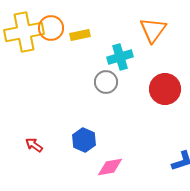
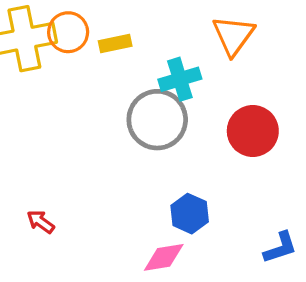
gray circle: (106, 82) -> (157, 120), size x1.6
blue hexagon: (84, 140) -> (190, 214), moved

